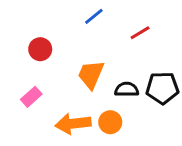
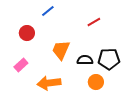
blue line: (94, 16) -> (48, 11), moved
orange circle: (110, 122) -> (96, 82), moved

